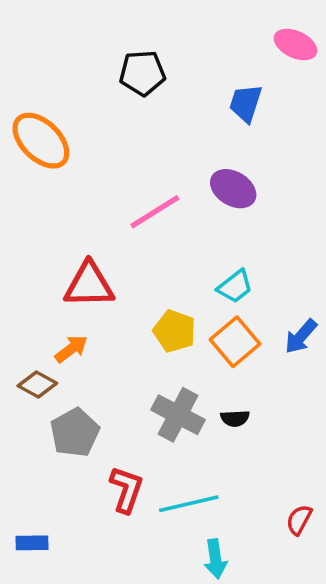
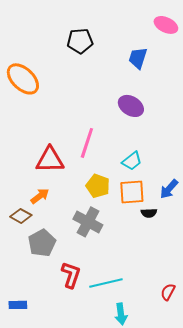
pink line: (155, 212) -> (87, 143), moved, turned -40
orange square: (235, 342) -> (132, 192), turned 36
gray cross: (178, 415) -> (88, 222), moved
black semicircle: (235, 418) -> (149, 213), moved

